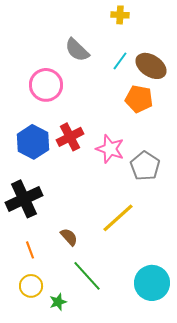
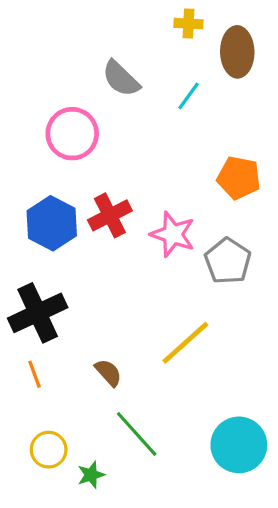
brown ellipse: (151, 66) -> (237, 52), moved, turned 56
orange pentagon: (139, 99) -> (239, 178), moved
orange line: (30, 250) -> (34, 374), moved

